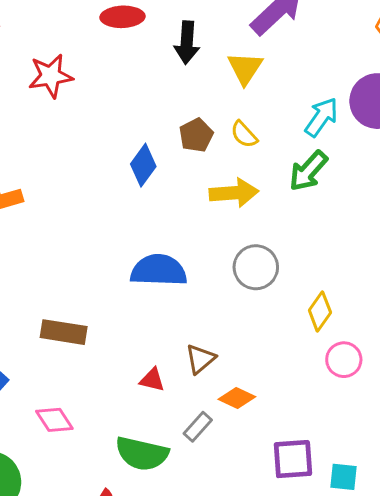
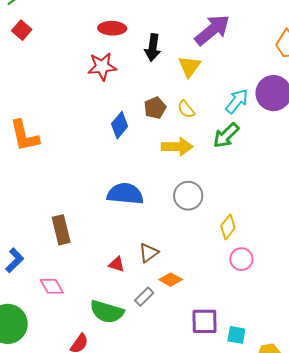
red star: (51, 76) -> (102, 67), moved
brown rectangle: (64, 332) -> (61, 230), turned 64

